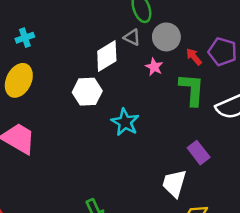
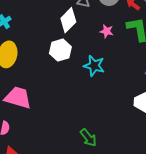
pink star: (154, 67) -> (107, 31), moved

